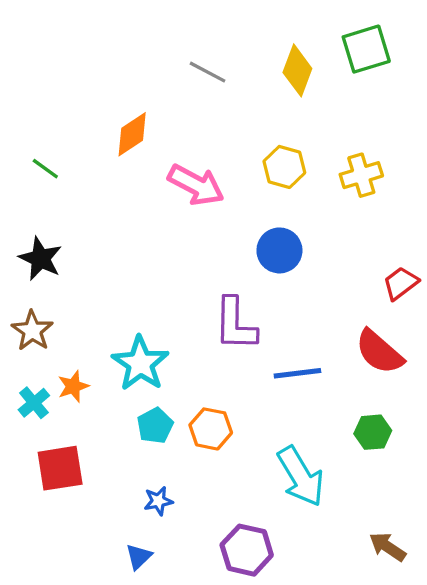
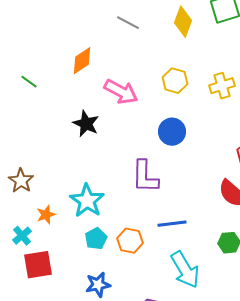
black star: (40, 259) -> (86, 124), moved
blue line: (297, 373) -> (172, 224), moved
cyan cross: (34, 403) -> (22, 236), moved
blue star: (158, 501) -> (98, 285), size x1.4

